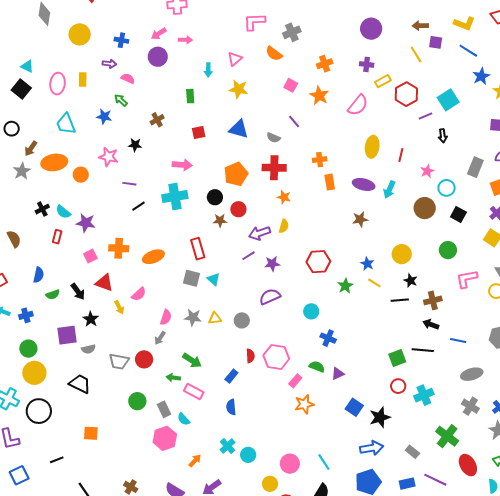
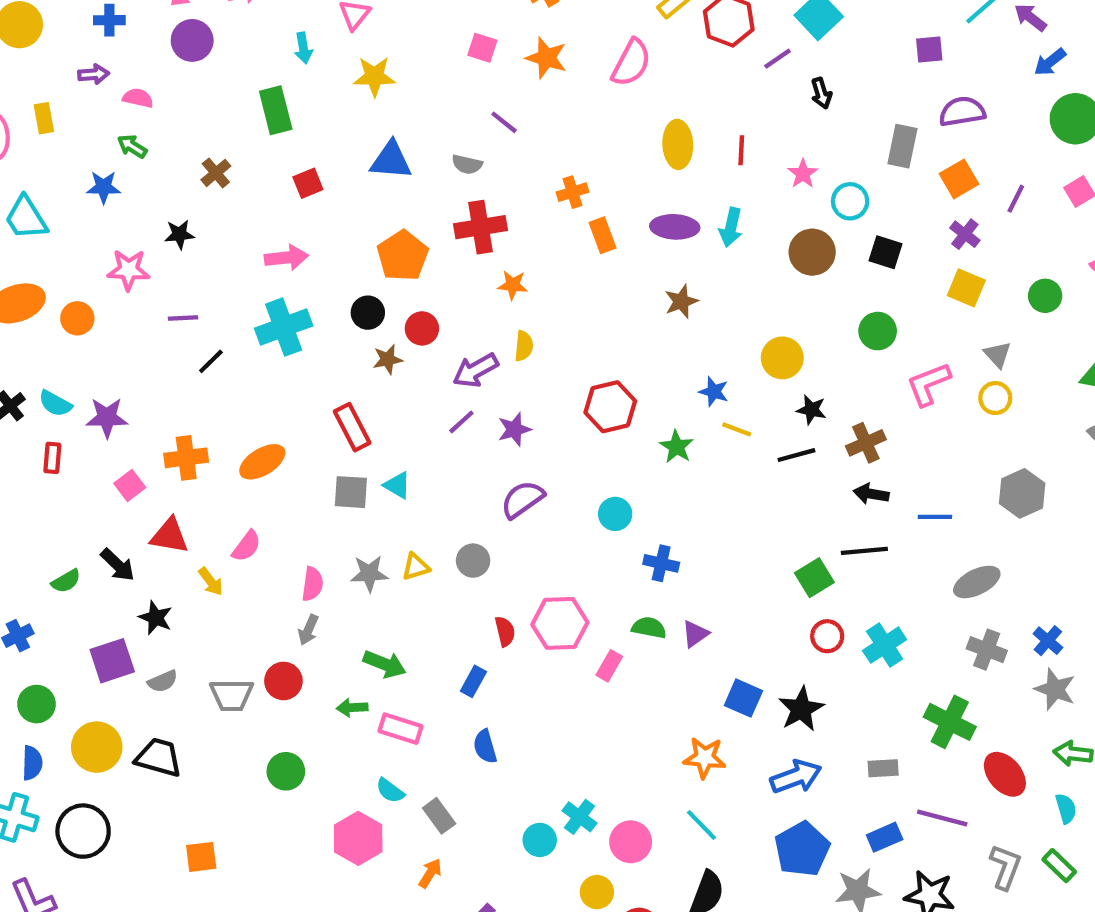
green rectangle: (190, 96) -> (276, 110), size x1.5
blue semicircle: (39, 275) -> (32, 763), moved
yellow circle: (34, 373) -> (97, 747), moved
orange star: (304, 404) -> (705, 758), moved, turned 30
gray rectangle: (164, 409) -> (439, 816), moved
cyan cross: (228, 446) -> (579, 817), moved
gray rectangle: (412, 452) -> (883, 768), turned -32

